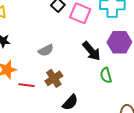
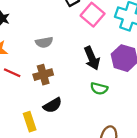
green semicircle: (106, 75) -> (99, 89), turned -77

